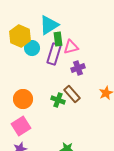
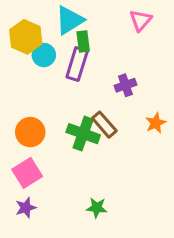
pink triangle: (71, 47) -> (141, 20), moved, turned -35
purple cross: (78, 68) -> (125, 85), moved
green cross: (58, 100) -> (83, 134), size x1.5

